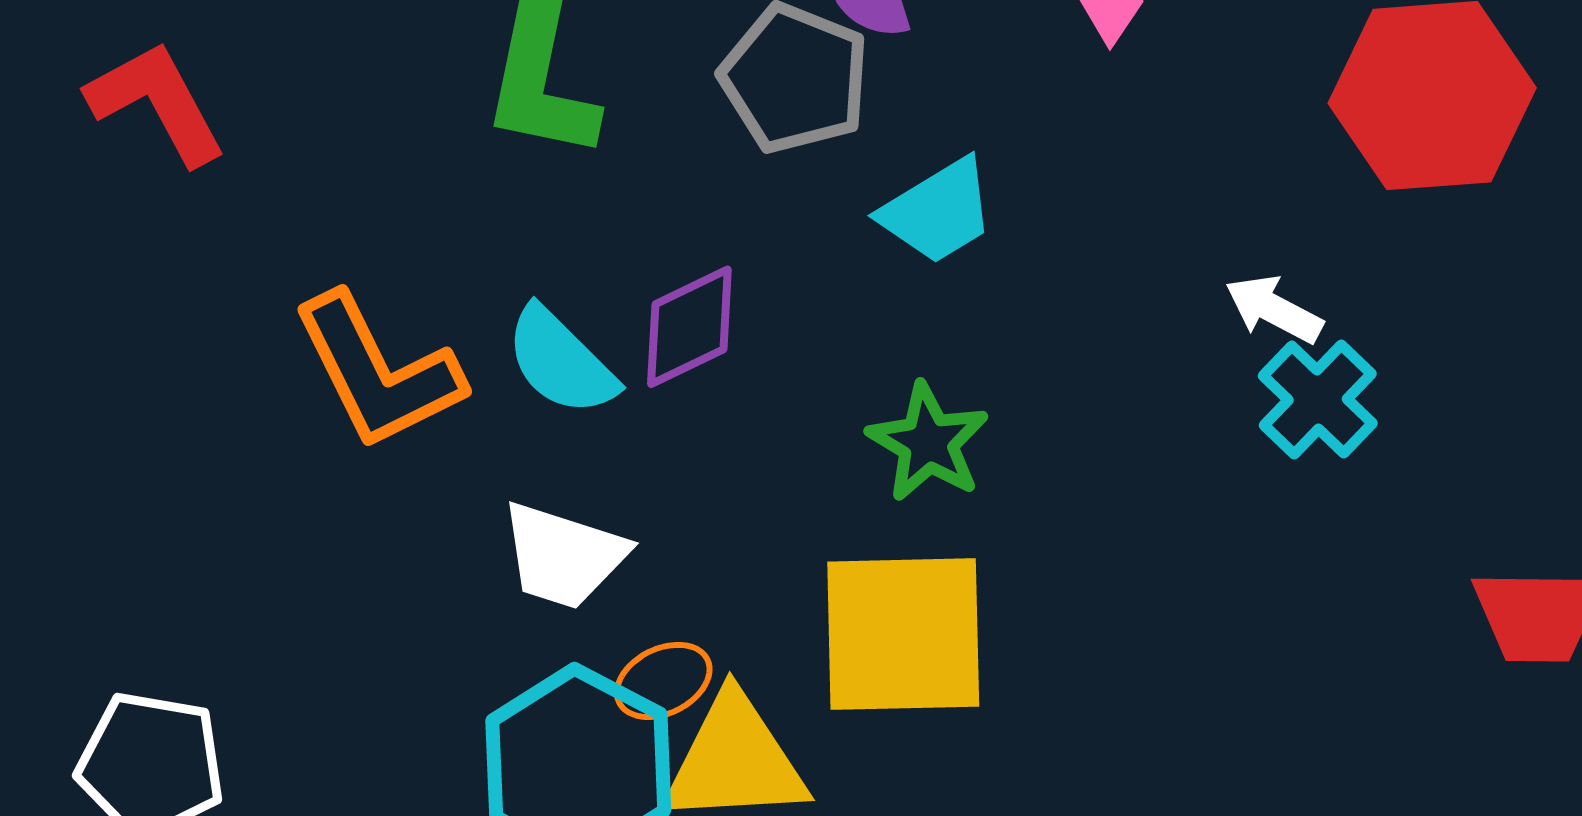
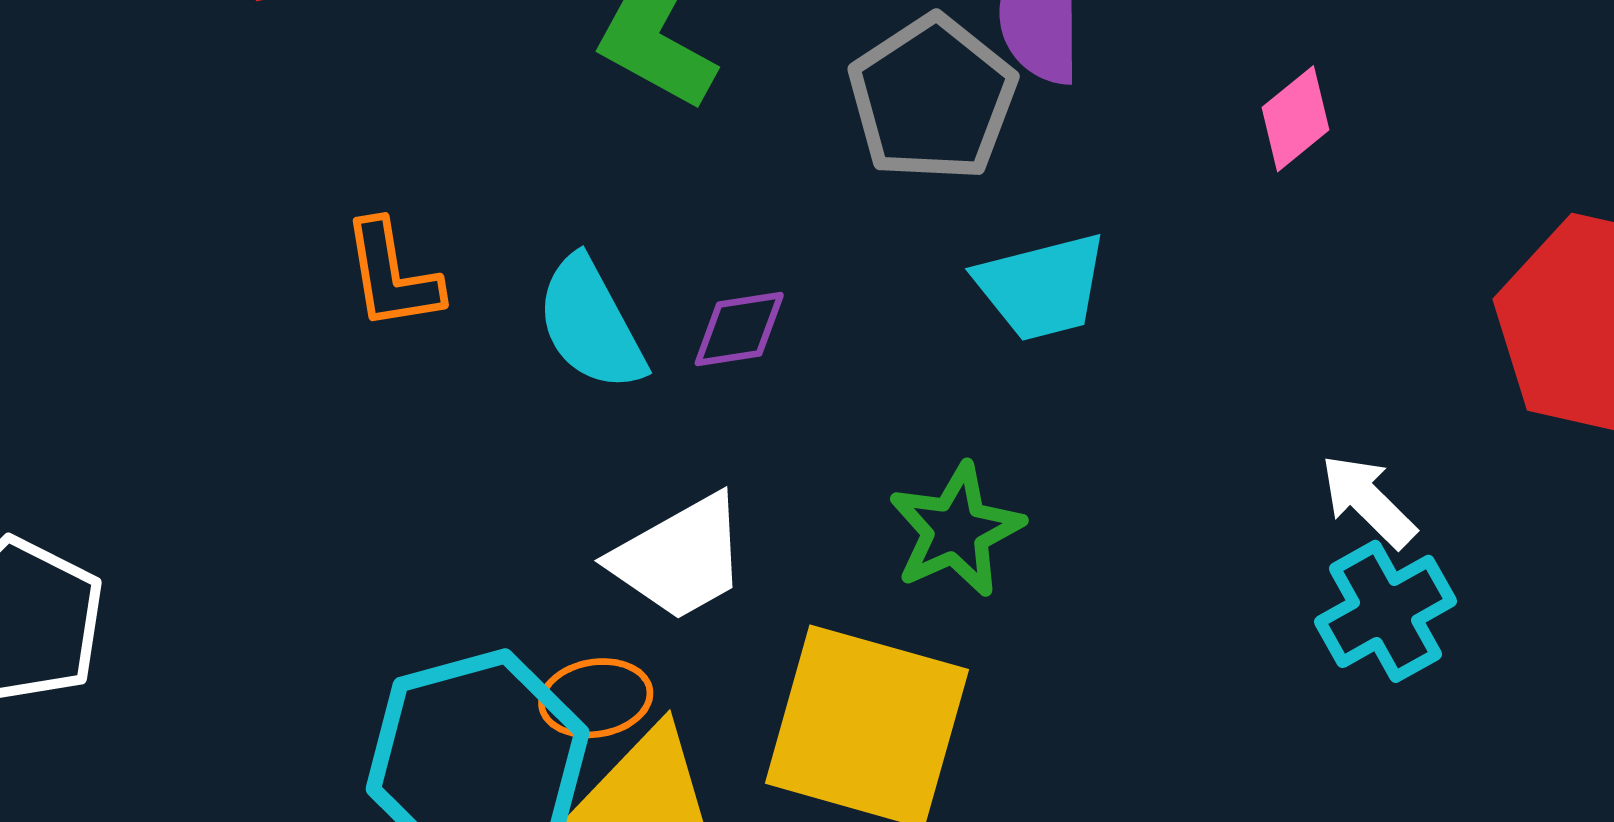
purple diamond: (689, 327) -> (739, 329), size x0.7
orange L-shape: (378, 372) -> (392, 275), size x0.6
white trapezoid: (563, 556) -> (680, 558), moved, turned -64

